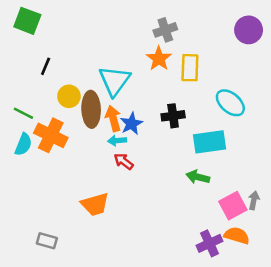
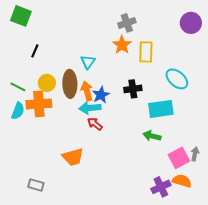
cyan triangle: (115, 81) -> (88, 62), size x0.6
yellow circle: (69, 96) -> (47, 83), moved
orange cross: (51, 135) -> (39, 104), turned -30
cyan arrow: (117, 141) -> (90, 108), size x1.5

